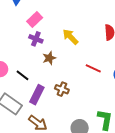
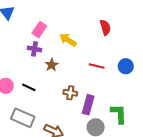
pink rectangle: (35, 20) -> (39, 30), moved
purple rectangle: (37, 95) -> (88, 105), moved

